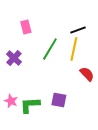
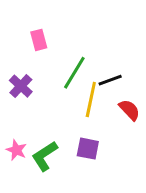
black line: (78, 30) -> (110, 80), moved
yellow line: (74, 49) -> (91, 99), moved
green L-shape: (30, 105) -> (45, 156), turned -30

